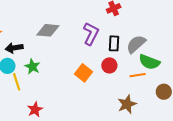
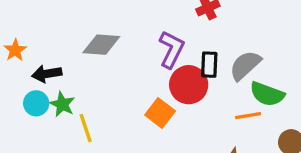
red circle: (109, 65) -> (189, 85), moved, size x1.5
green star: (32, 67) -> (62, 104), moved
yellow line: (17, 82) -> (86, 128), moved

